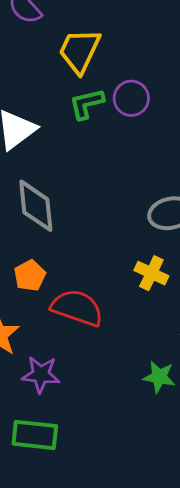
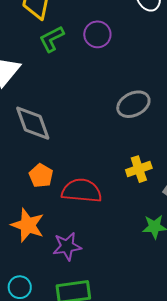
purple circle: (131, 98) -> (97, 34), moved
yellow cross: (151, 273) -> (139, 169), moved, turned -30

